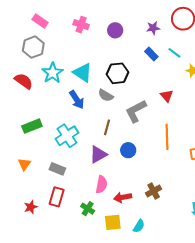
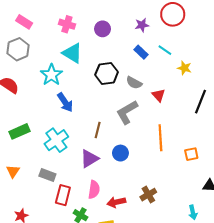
cyan star: (53, 73) -> (51, 75), moved
cyan triangle: (83, 73) -> (72, 53), moved
gray semicircle: (106, 95) -> (134, 83), moved
red rectangle: (57, 197) -> (63, 195), moved

